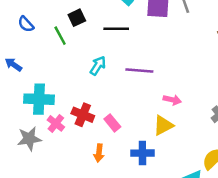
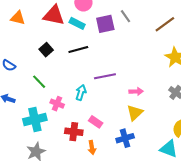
green line: (60, 36) -> (39, 82), moved
cyan arrow: (98, 66) -> (81, 92), moved
red cross: (83, 115) -> (74, 132), moved
pink cross: (56, 123) -> (57, 104), moved

